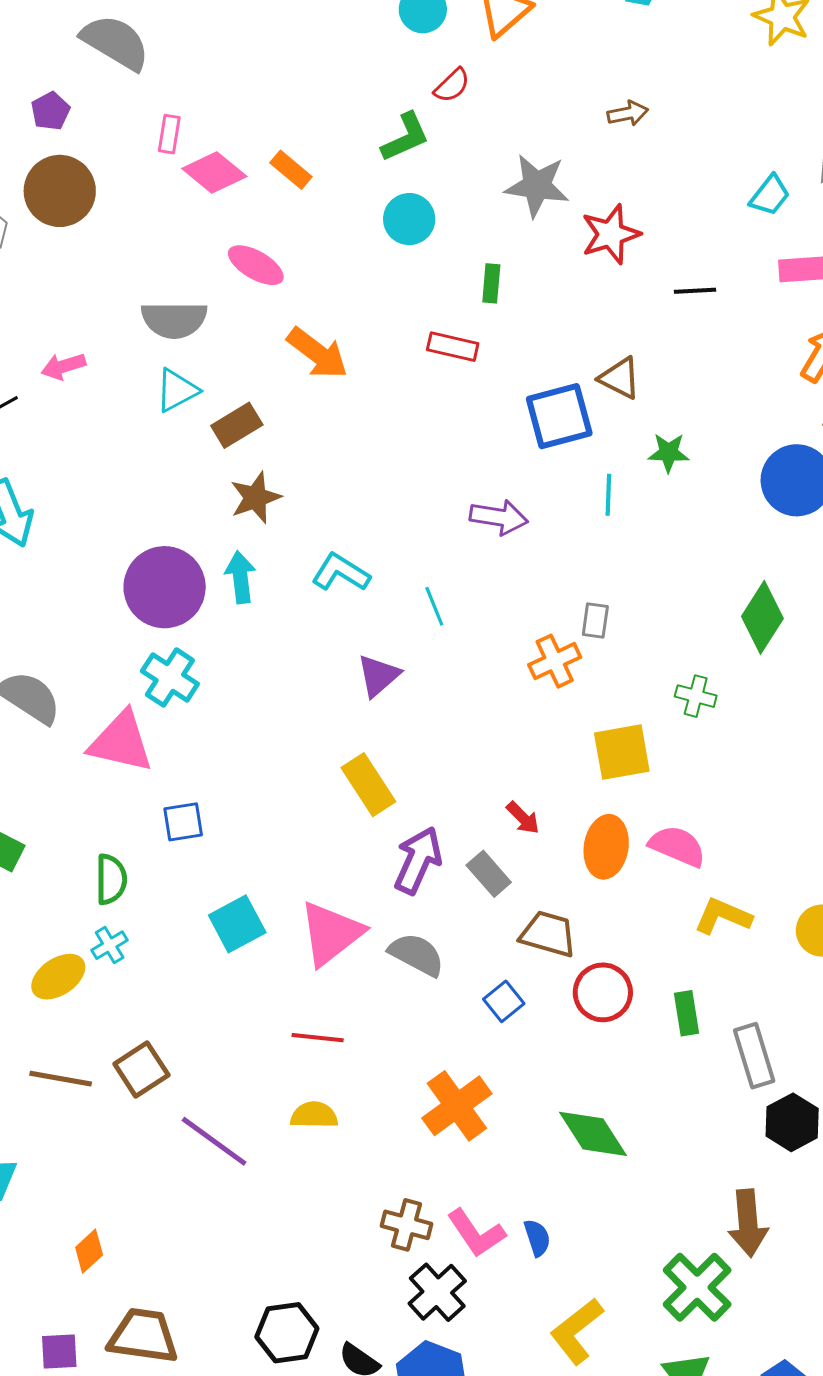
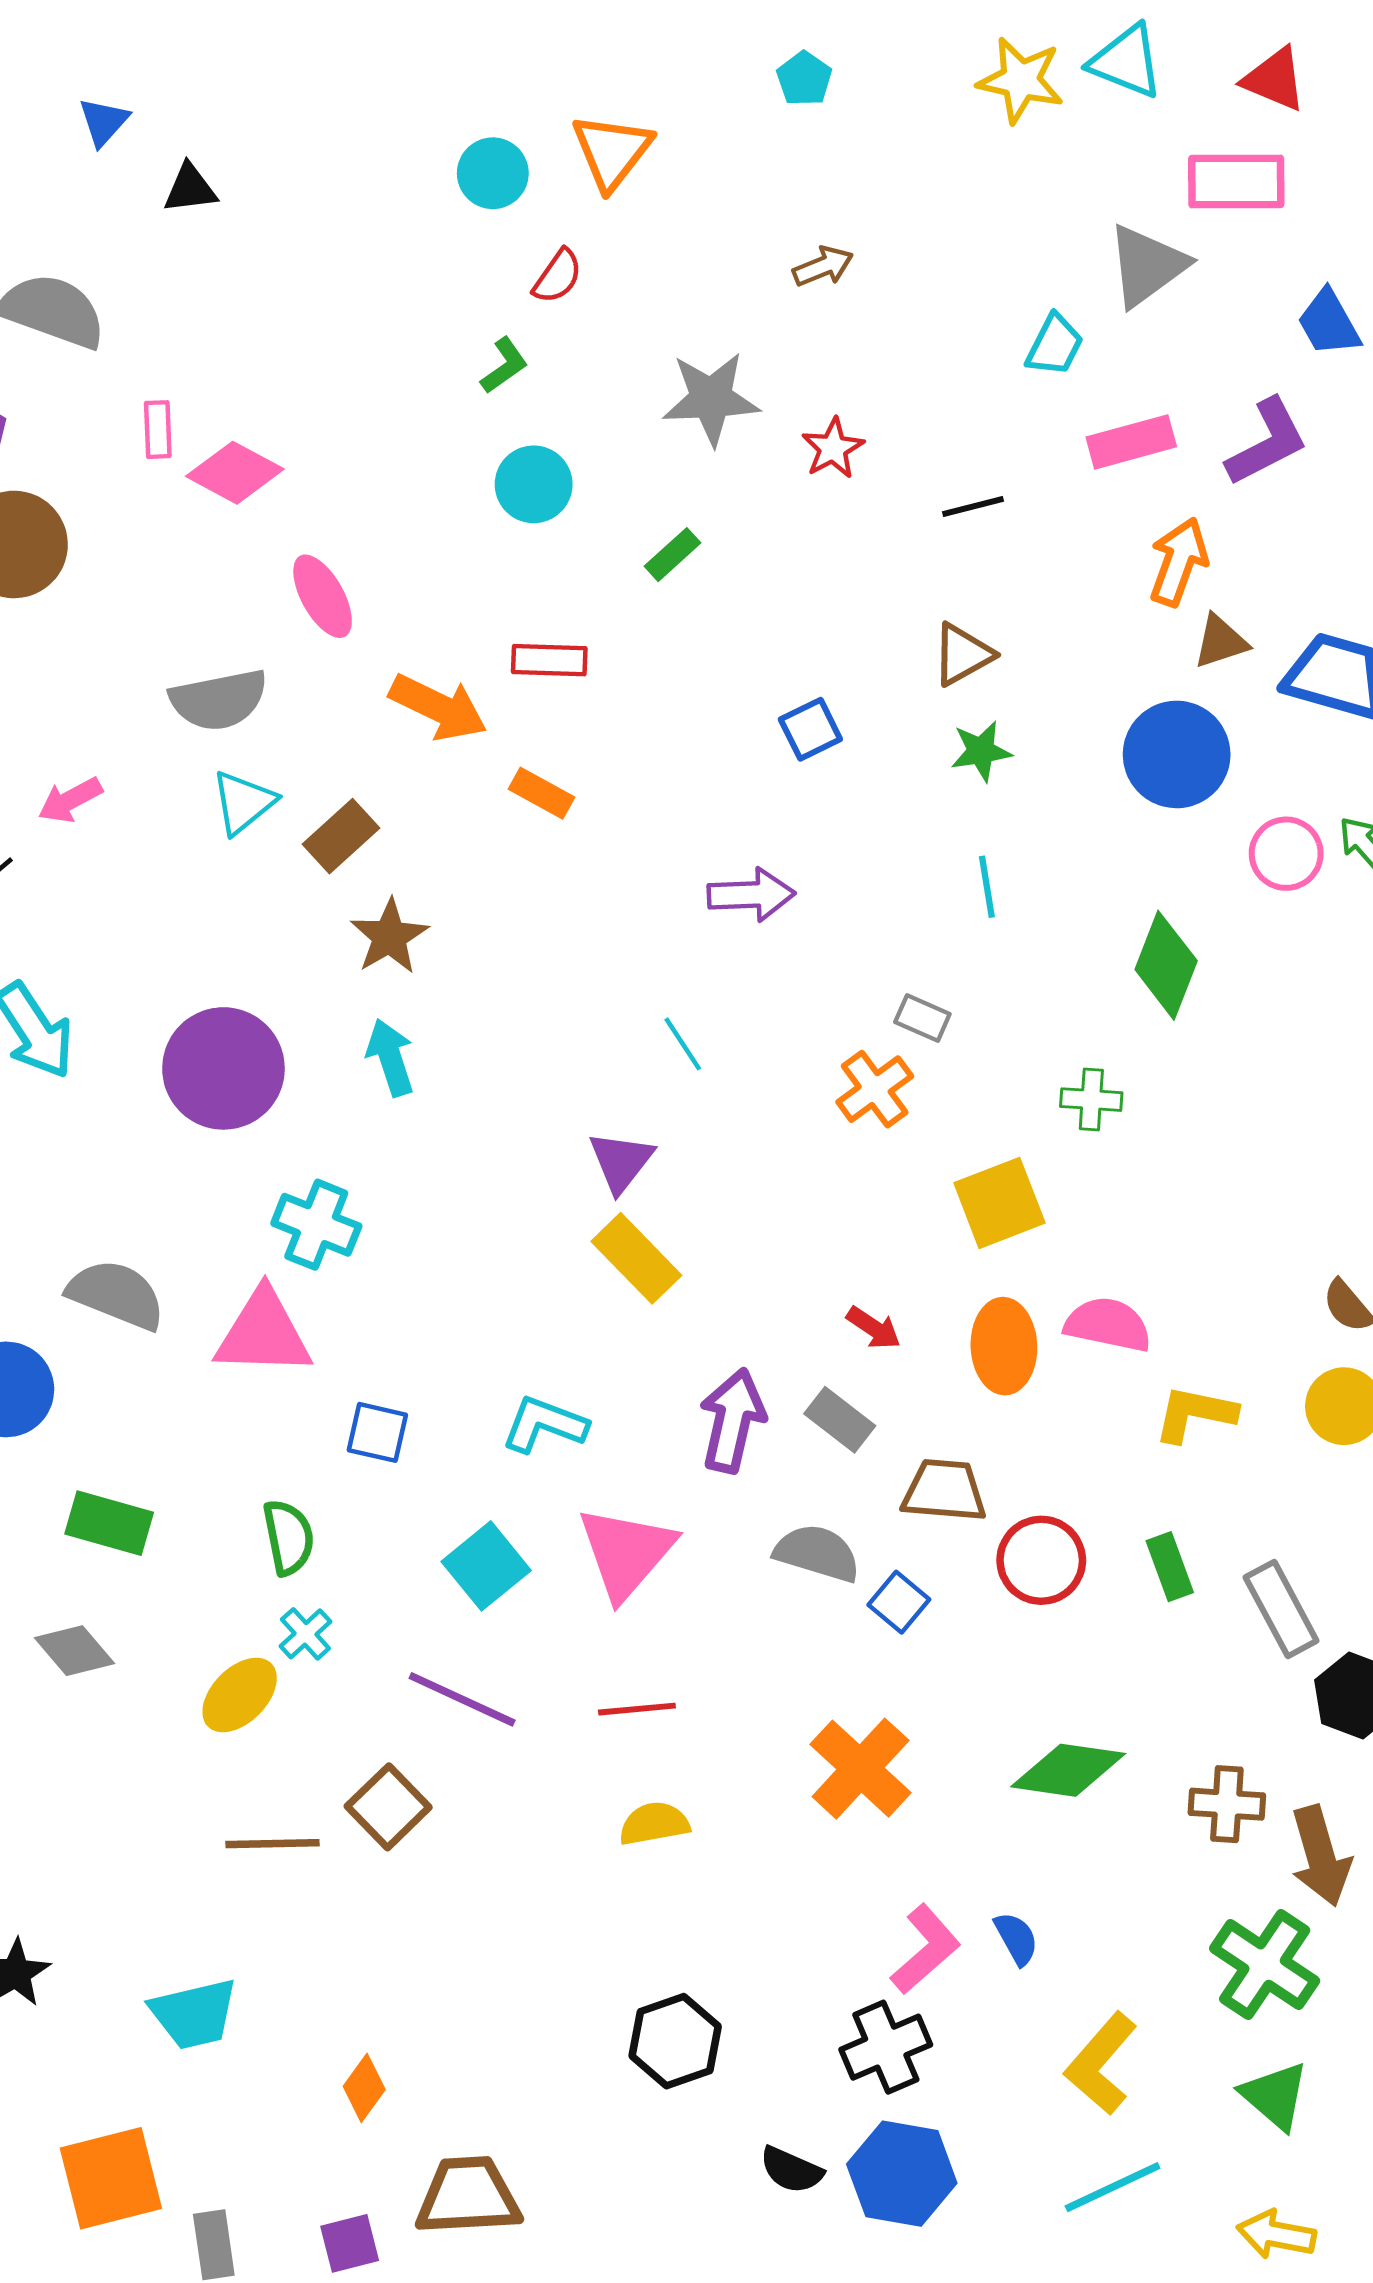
green L-shape: (405, 137) -> (504, 366), size x0.7
orange rectangle: (291, 170) -> (542, 793), moved
red star: (611, 234) -> (833, 448), size x0.7
pink ellipse: (256, 265) -> (323, 596), turned 42
green rectangle: (491, 283) -> (672, 555), turned 54
red rectangle: (453, 347) -> (549, 660), moved
brown triangle: (620, 378) -> (963, 654), moved, turned -45
blue square: (559, 416) -> (810, 729), size x0.6
cyan line: (608, 495) -> (987, 887), moved
cyan L-shape: (341, 573) -> (544, 1424), moved
purple circle: (165, 587) -> (223, 1068), moved
gray rectangle: (595, 620) -> (922, 1018), turned -63
yellow rectangle: (368, 785) -> (636, 1258), moved
blue square: (183, 822) -> (377, 1432), turned 33
gray semicircle: (417, 955) -> (817, 1553), moved
green diamond: (593, 1134) -> (1068, 1770), turned -38
purple line: (214, 1141) -> (462, 1699), moved
brown cross: (406, 1225) -> (1227, 1804), moved
pink L-shape: (476, 1233) -> (926, 1949), turned -86
black cross: (437, 1292) -> (886, 2047), turned 30
black hexagon: (287, 1333) -> (675, 2041), moved

